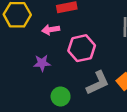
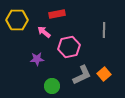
pink arrow: (51, 30) -> (44, 32), turned 48

